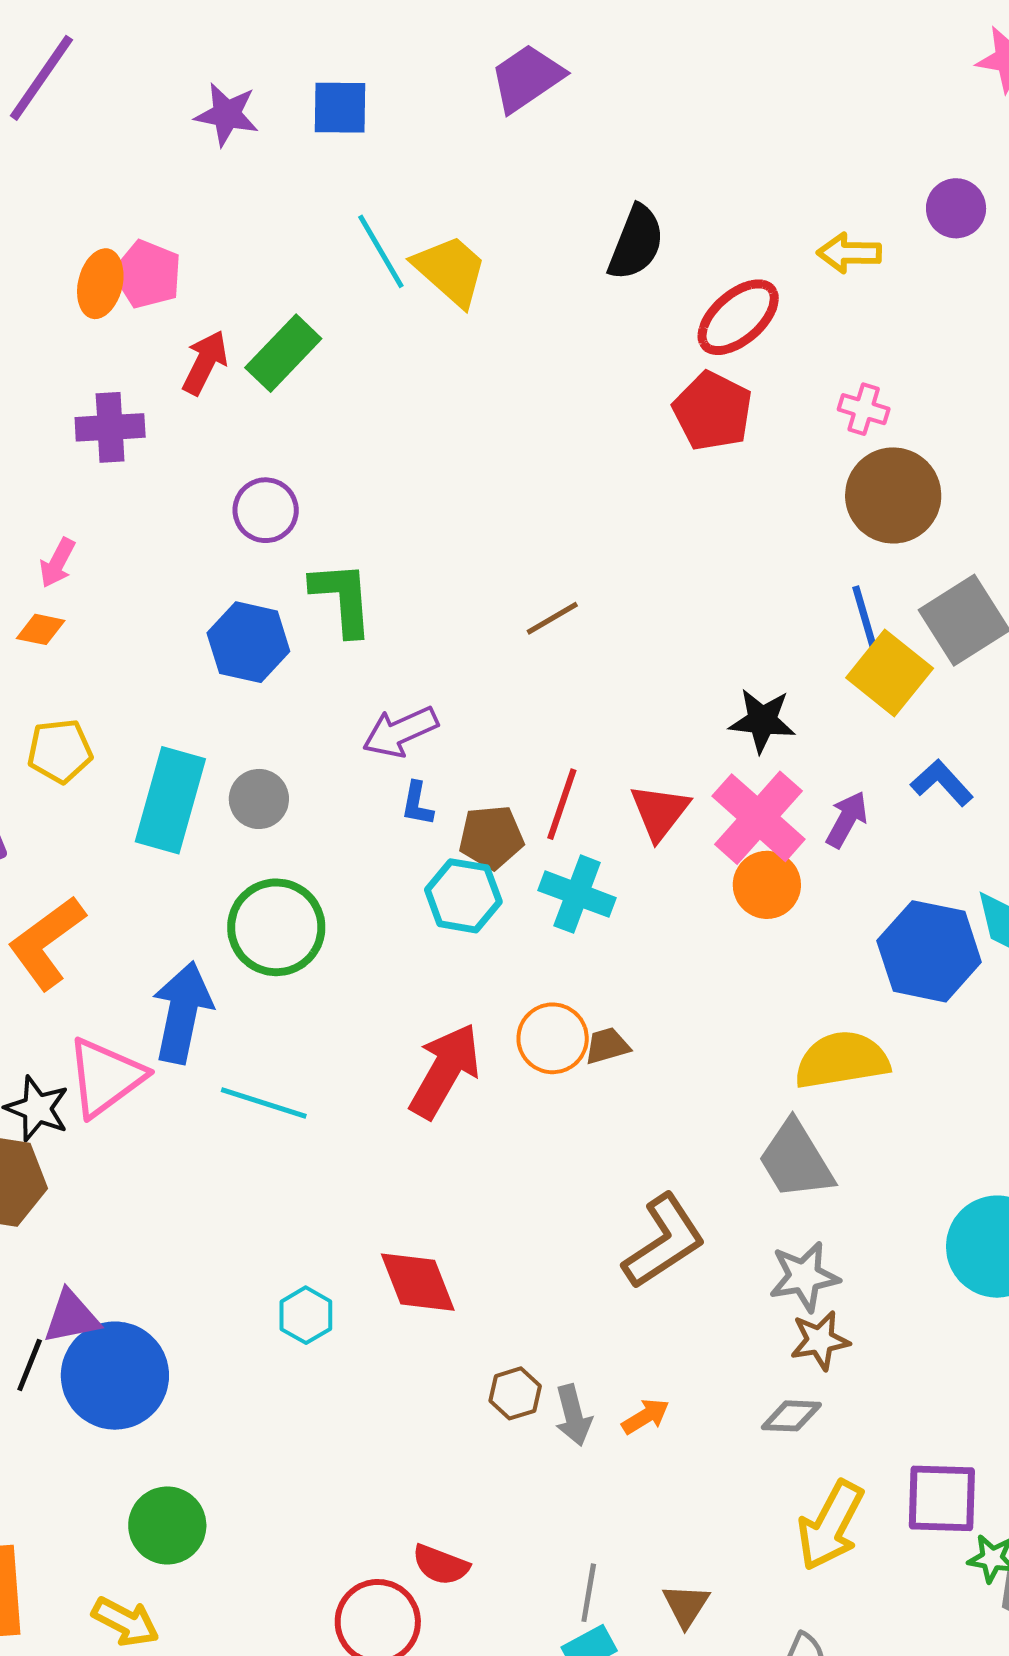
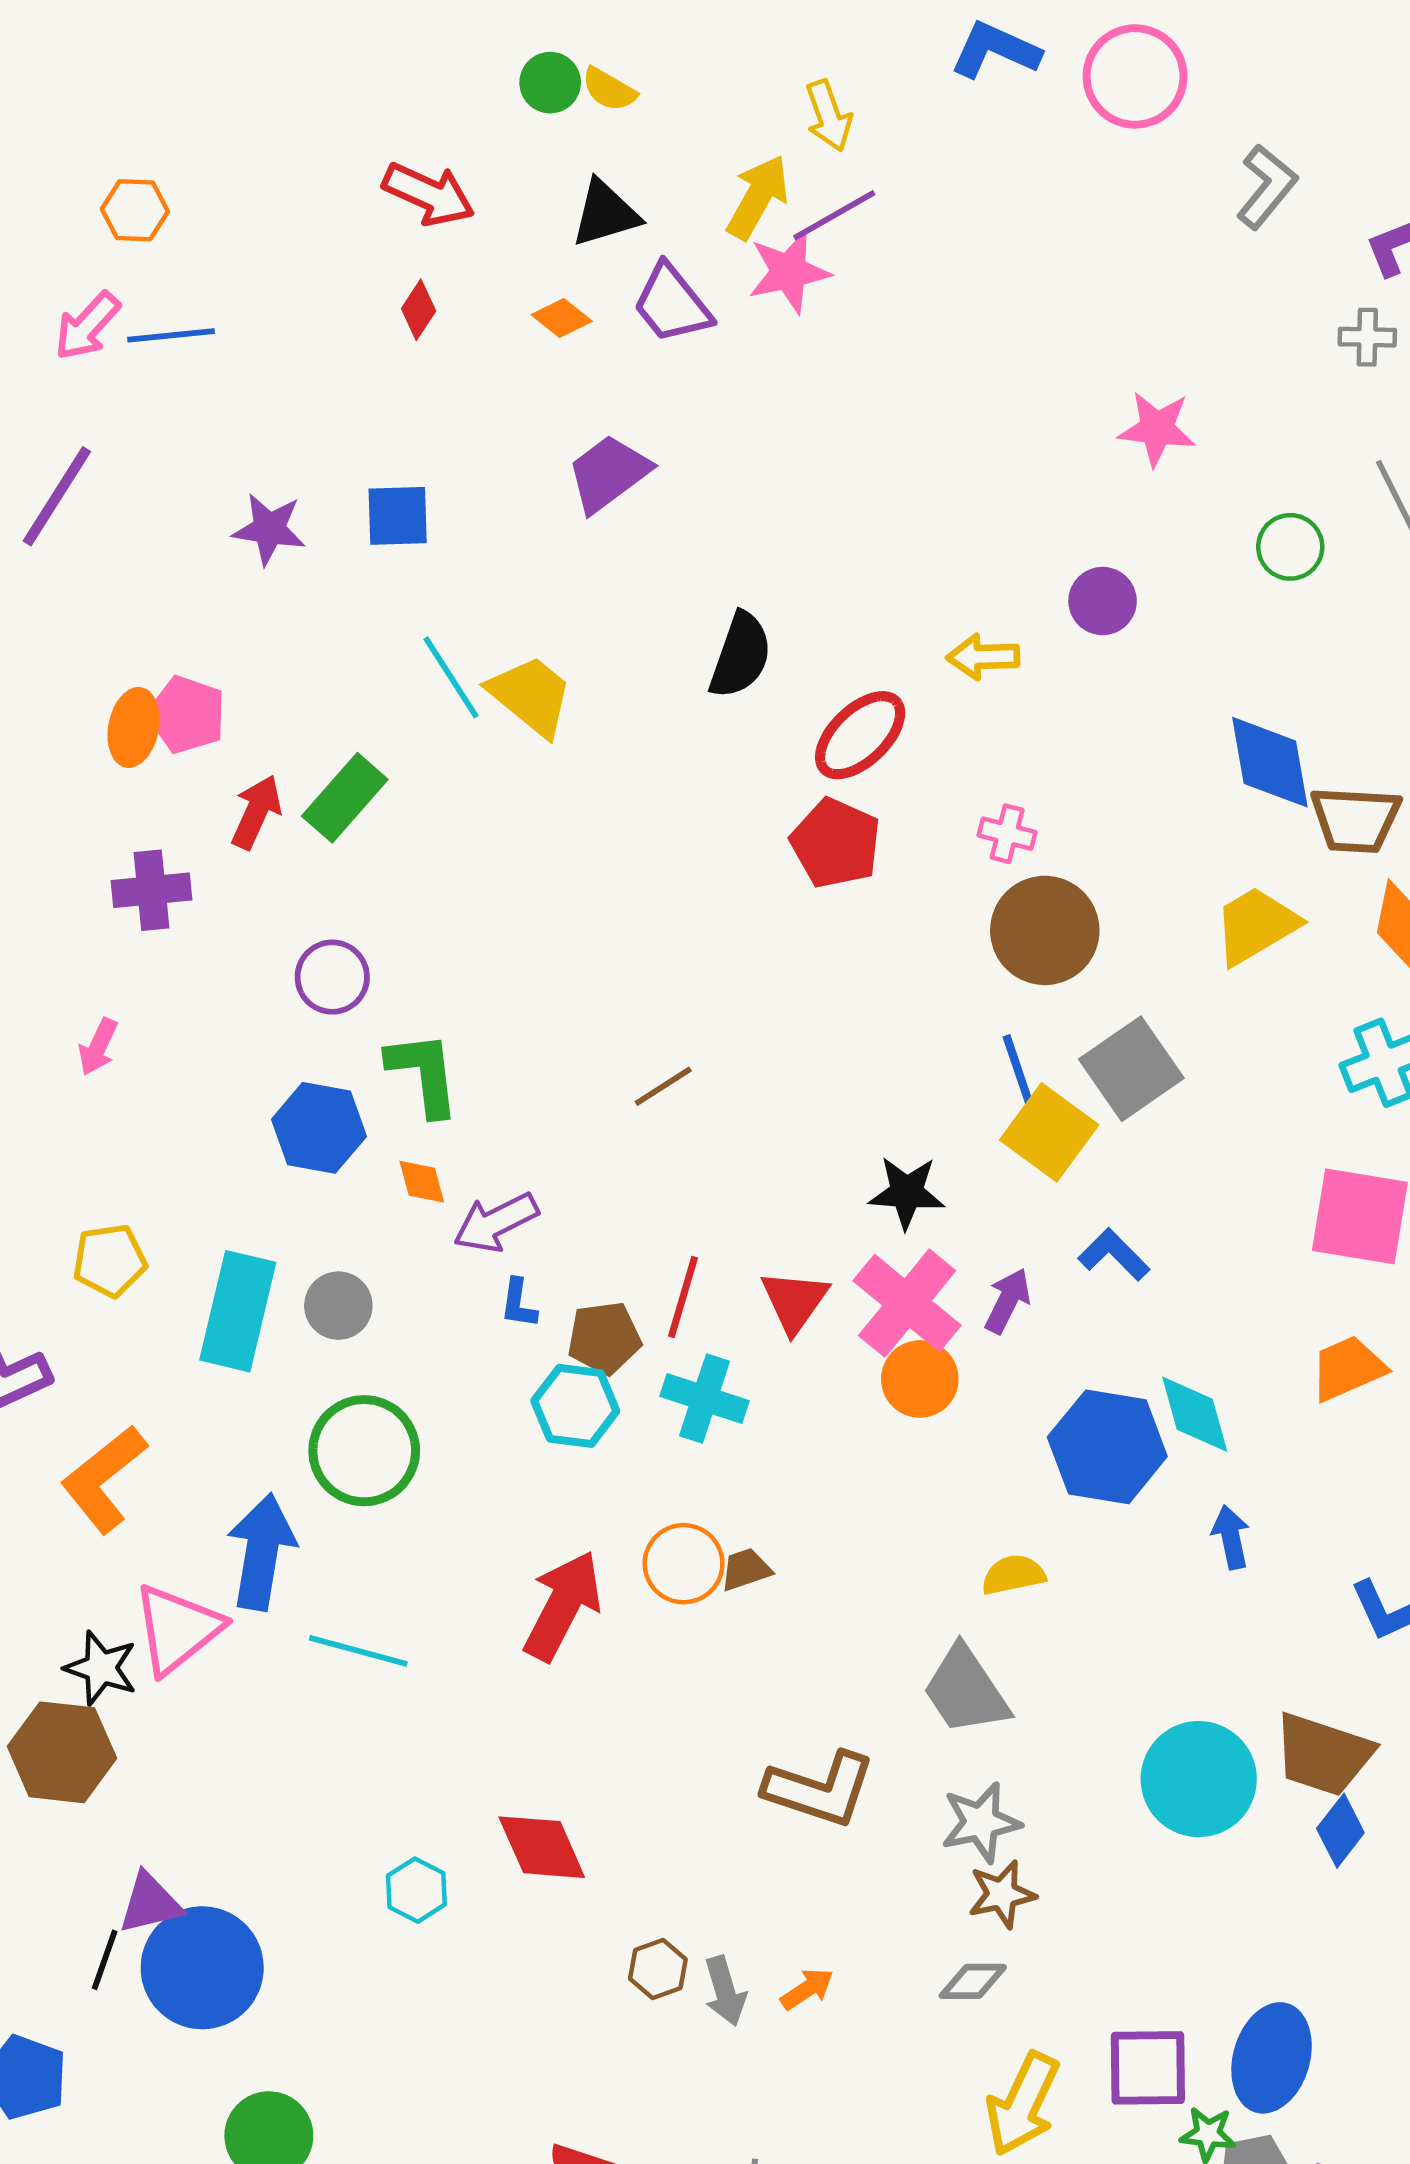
orange diamond: (41, 629) -> (422, 1182), moved, turned 66
yellow semicircle: (842, 1060) -> (1013, 1575), size x0.6
brown L-shape: (664, 1241) -> (820, 1789), turned 54

